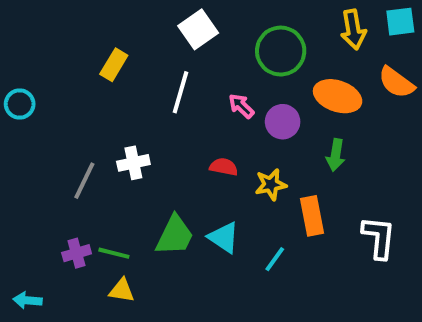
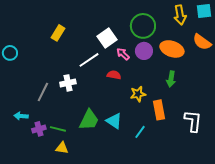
white square: (198, 29) -> (107, 38), moved
white line: (181, 92) -> (89, 60), moved, turned 40
purple circle: (283, 122) -> (144, 51), moved
red semicircle: (224, 167) -> (114, 75), moved
cyan arrow: (27, 300) -> (21, 116), moved

